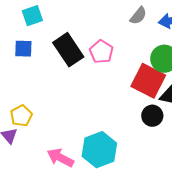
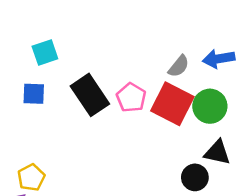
gray semicircle: (138, 16) -> (179, 66), moved
red square: (148, 81) -> (172, 104), moved

